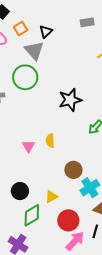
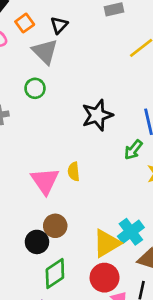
green circle: (25, 77) -> (35, 88), size x0.6
pink triangle: (29, 146) -> (45, 181), size x1.6
brown circle: (73, 170) -> (55, 226), moved
yellow triangle: (51, 197) -> (107, 243), moved, size x1.6

